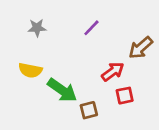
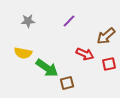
red arrow: (113, 72) -> (85, 54), turned 60
red square: (125, 96) -> (109, 64), moved

